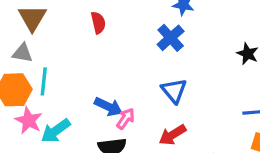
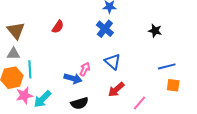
red semicircle: (98, 23) -> (58, 27), turned 56
pink arrow: (126, 119) -> (85, 69), moved
pink star: (29, 120) -> (24, 95), turned -30

